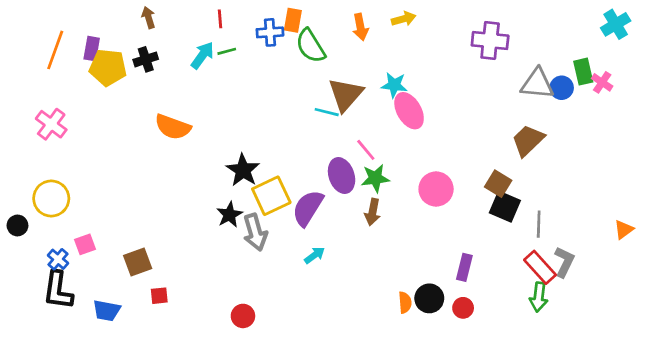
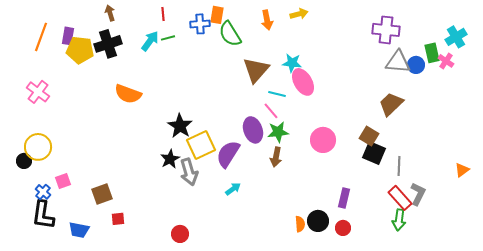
cyan cross: (616, 24) -> (456, 37), moved
purple cross: (490, 41) -> (386, 30), moved
black cross: (146, 59) -> (108, 44), size x1.5
cyan line: (327, 112) -> (277, 94), moved
black circle: (17, 225) -> (24, 161), moved

